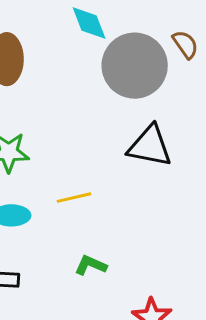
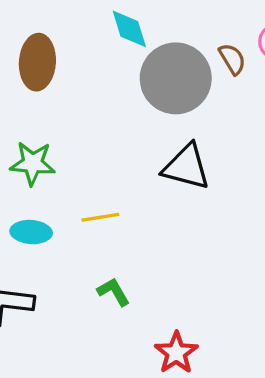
green L-shape: (91, 265) -> (114, 292), turned 32

